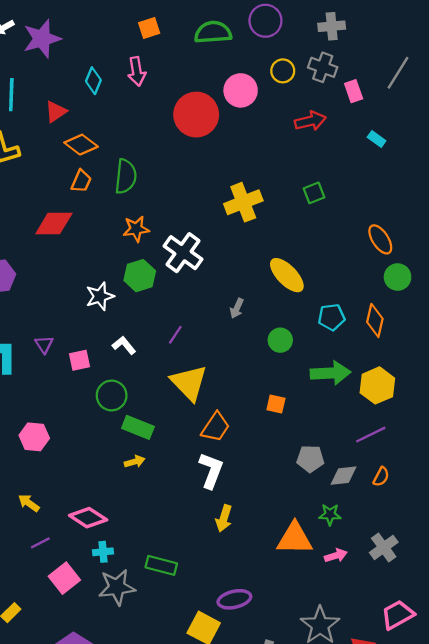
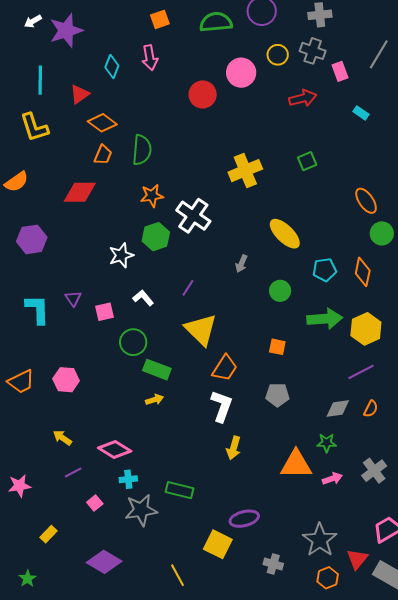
red circle: (196, 115) -> (203, 94), size x0.7
gray pentagon: (310, 459) -> (277, 395), moved
pink square: (64, 578) -> (95, 503), size x0.6

